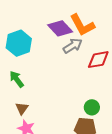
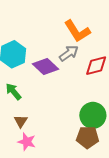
purple diamond: (60, 28) -> (46, 67), moved
green circle: (92, 107) -> (93, 115), size x1.6

